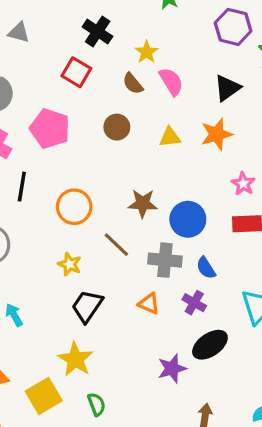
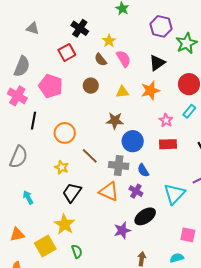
red square: (76, 72) -> (67, 52), turned 30
brown star: (143, 203) -> (115, 121), moved
orange triangle: (149, 304) -> (109, 191), size x1.5

